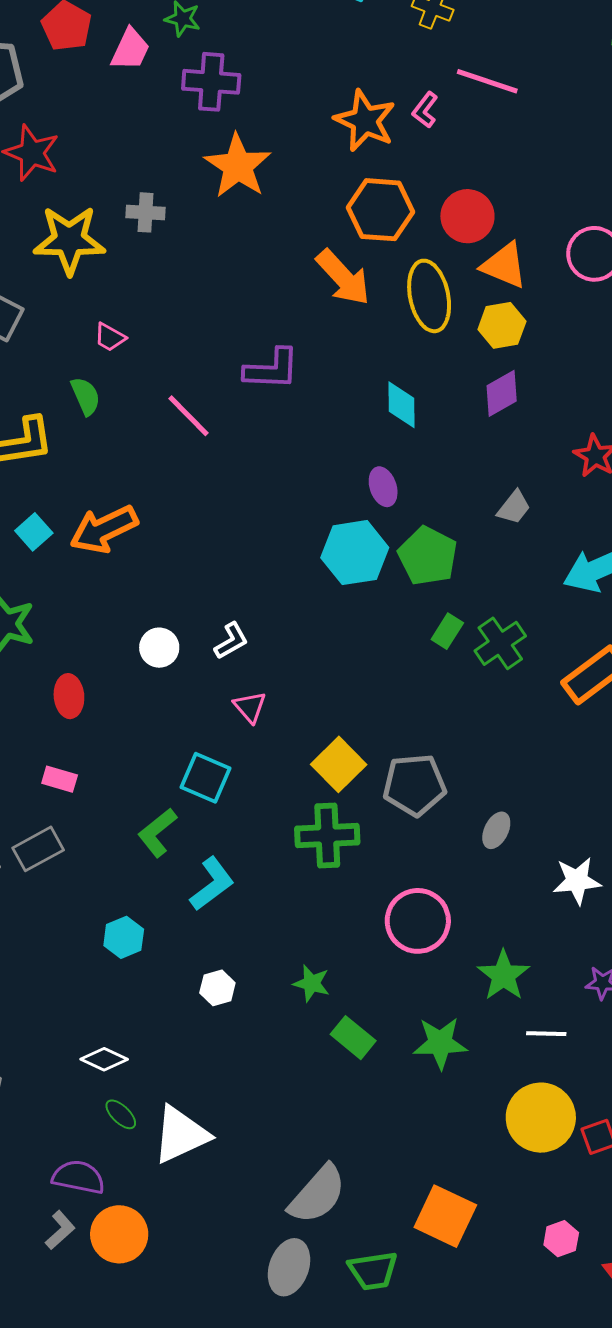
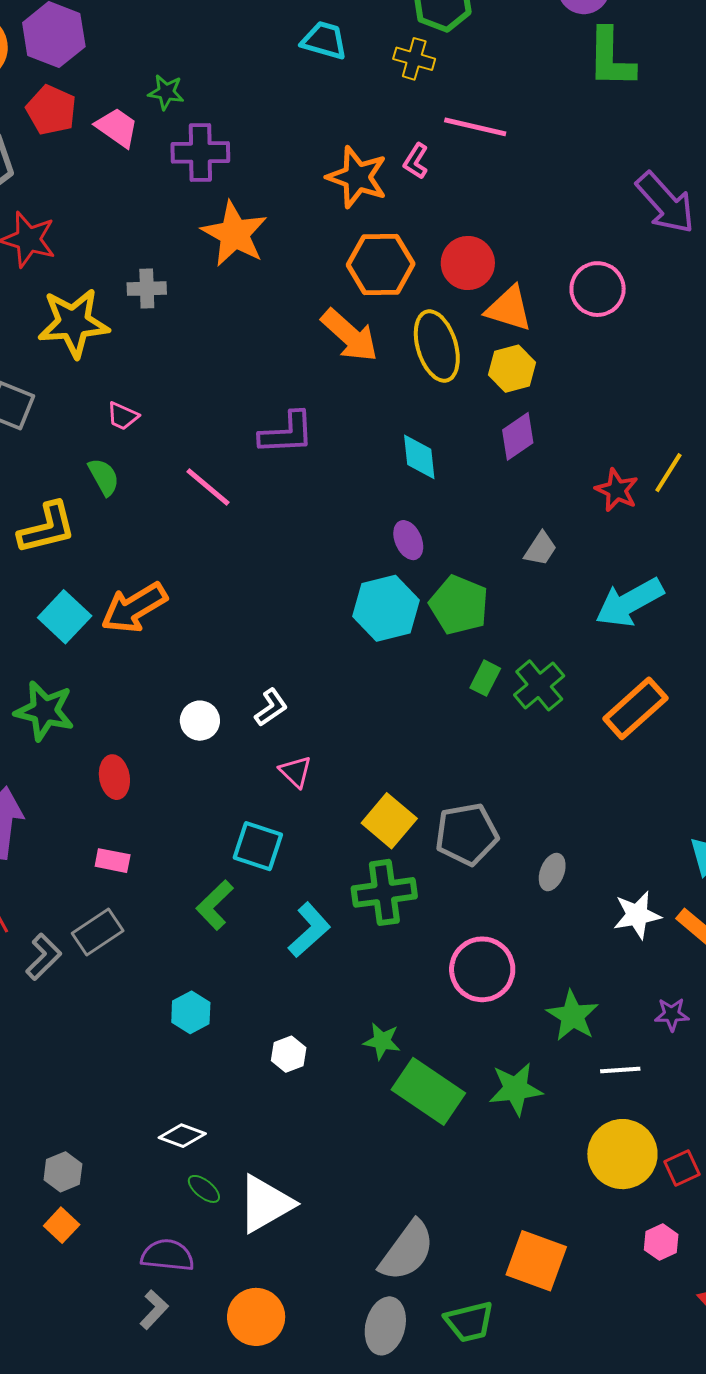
pink trapezoid: (130, 49) -> (117, 127), turned -75
cyan square: (34, 532) -> (65, 617), size x1.4
cyan L-shape: (212, 884) -> (309, 930), moved
green rectangle: (353, 1038) -> (428, 1091), size x1.6
orange circle: (119, 1234) -> (256, 1317), moved
pink hexagon: (561, 1239) -> (661, 1242), moved

